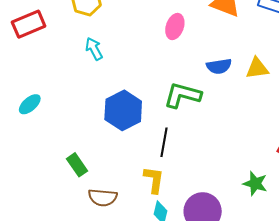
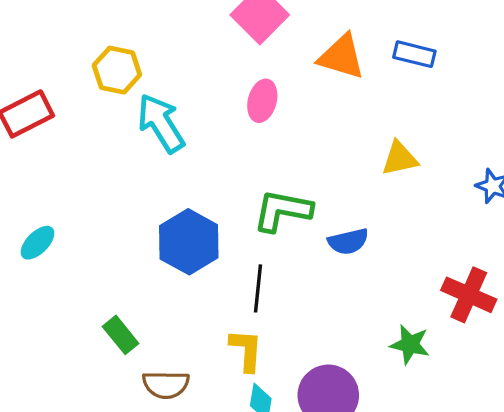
cyan arrow: (94, 49) -> (161, 123), moved, size x1.6
blue semicircle: (219, 66) -> (348, 241), moved

